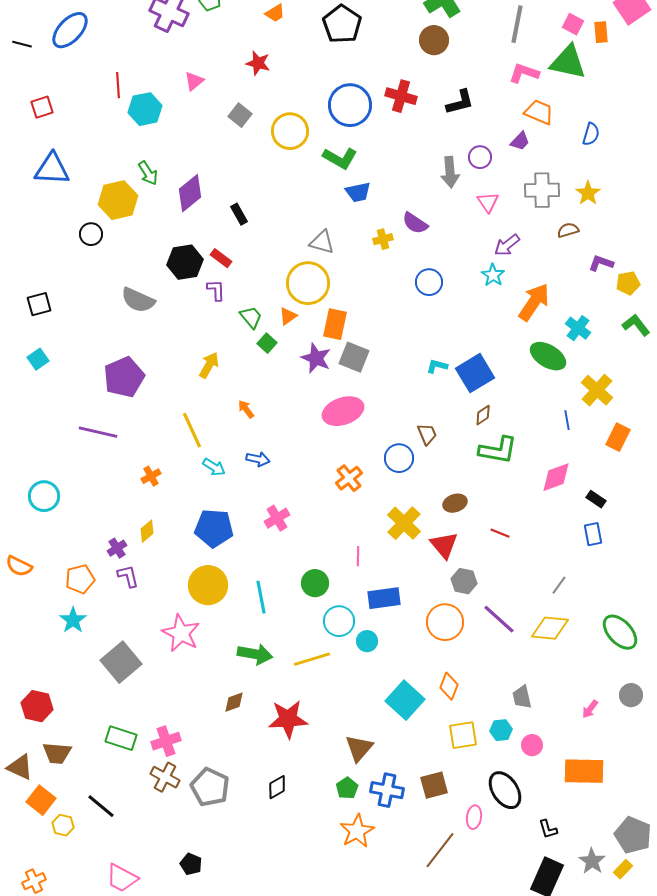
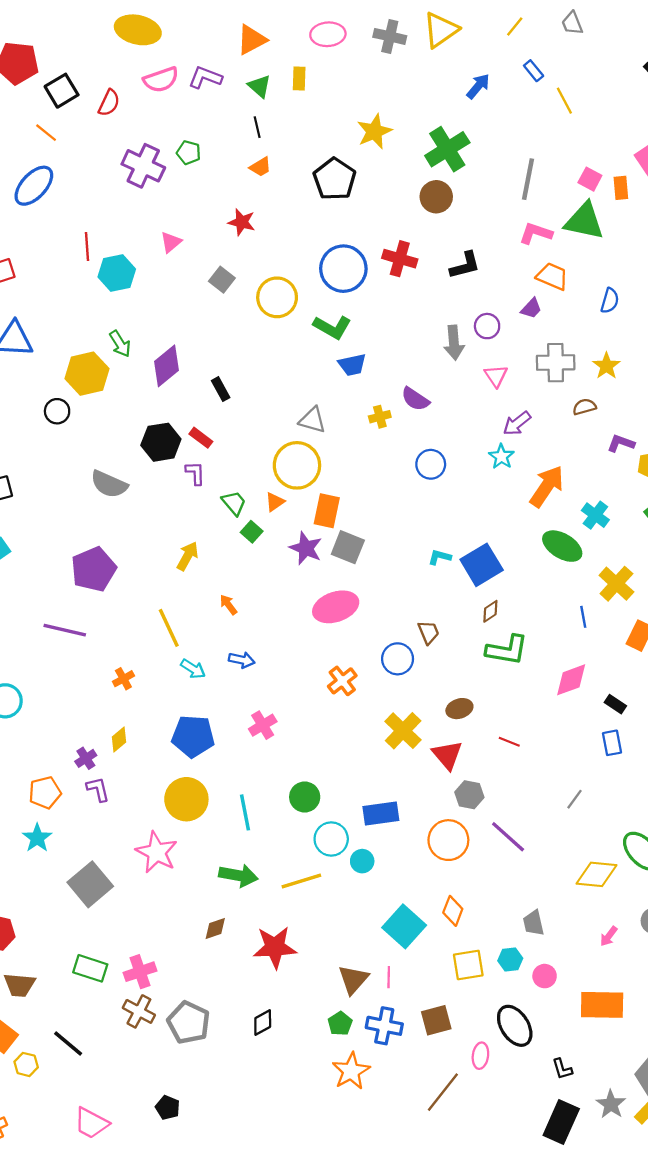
pink line: (358, 556) -> (389, 977), moved
yellow diamond: (550, 628) -> (597, 874), moved

